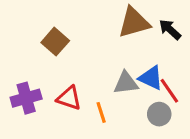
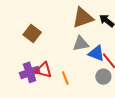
gray triangle: (126, 83) -> (81, 44), moved
purple cross: (26, 98) -> (30, 72), moved

